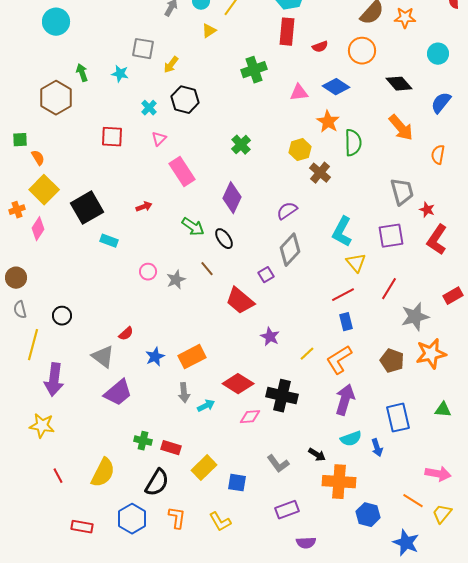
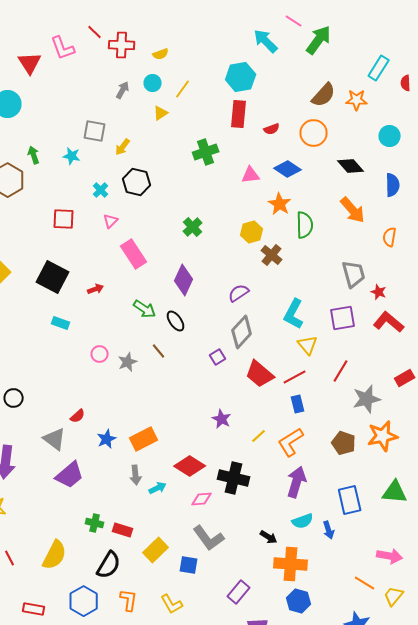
blue semicircle: (441, 103) -> (393, 185), turned 140
black square: (87, 208) -> (53, 277), moved, turned -32
red L-shape: (437, 240) -> (389, 322), turned 96
red trapezoid: (240, 301) -> (260, 374), moved
green triangle: (443, 410) -> (395, 492), size x1.5
gray L-shape: (278, 464) -> (209, 538), moved, size x1.4
purple rectangle: (287, 510) -> (239, 592), turned -30
blue hexagon: (368, 515) -> (299, 601), moved

